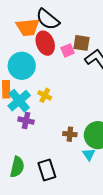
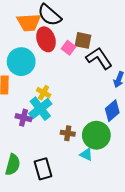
pink square: (68, 50) -> (69, 48), turned -32
cyan cross: (19, 101) -> (40, 109), moved
cyan triangle: (89, 154) -> (86, 154), turned -32

